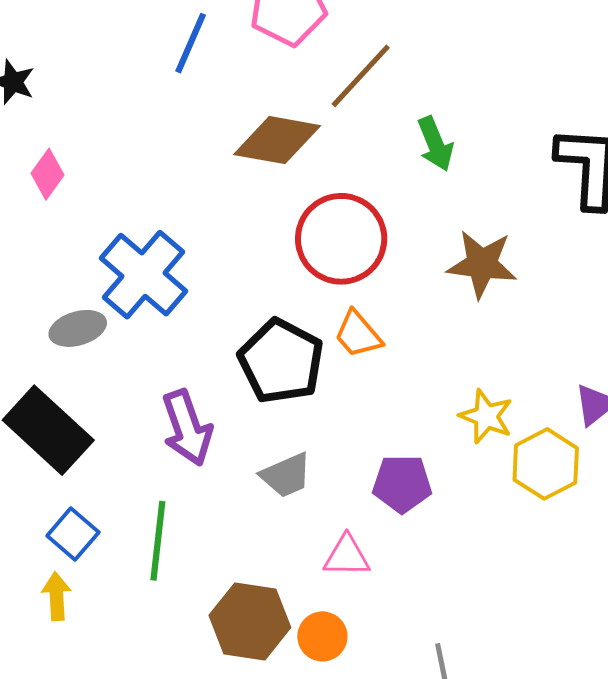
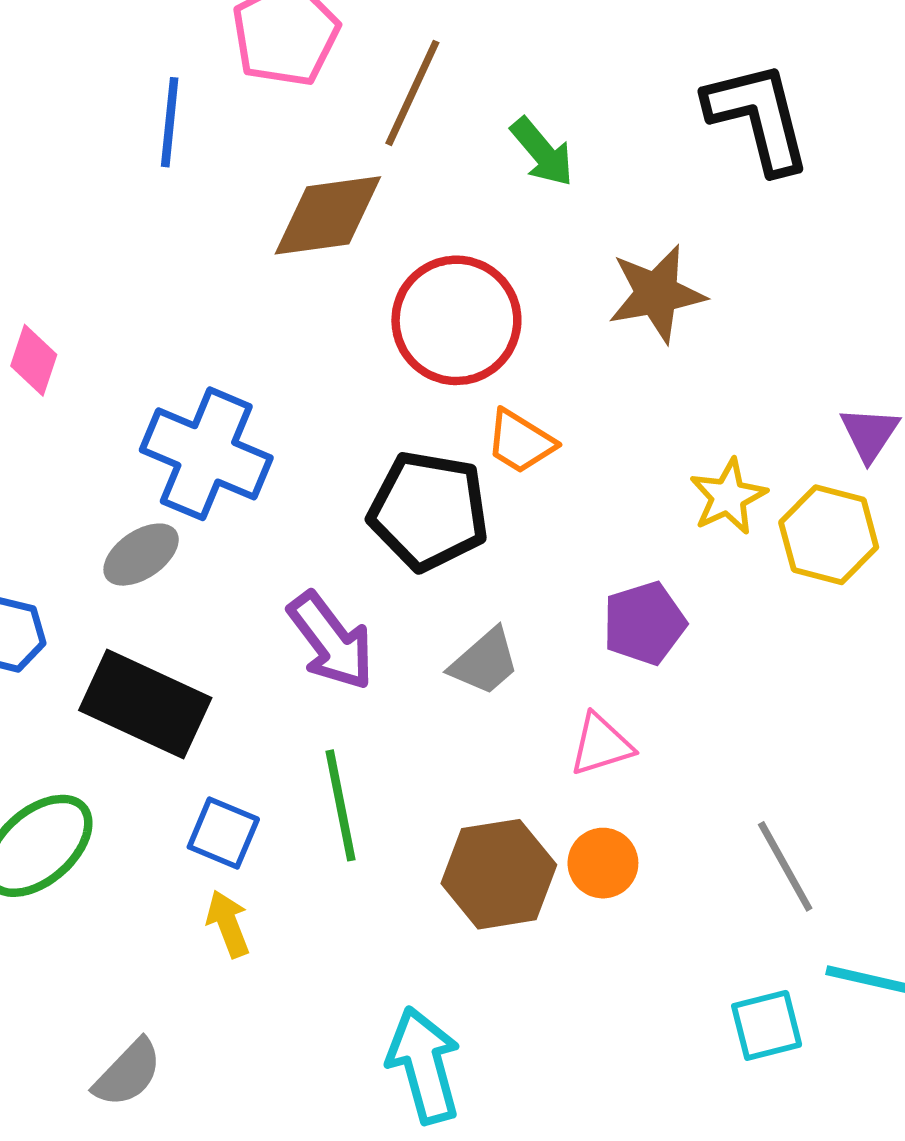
yellow star: (486, 416) -> (728, 497), turned -30

